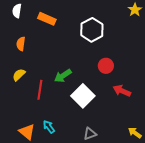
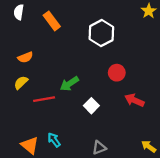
orange rectangle: (47, 19) -> (52, 21), turned 30
orange semicircle: (21, 44) -> (25, 57), moved, turned -120
red line: (40, 90) -> (44, 99), turned 72
white square: (83, 96) -> (91, 106), size x0.6

